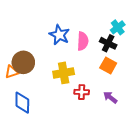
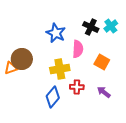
pink semicircle: (83, 41) -> (78, 49), moved
black cross: (108, 43) -> (91, 27), moved
blue diamond: (22, 103) -> (53, 97), moved, turned 40

